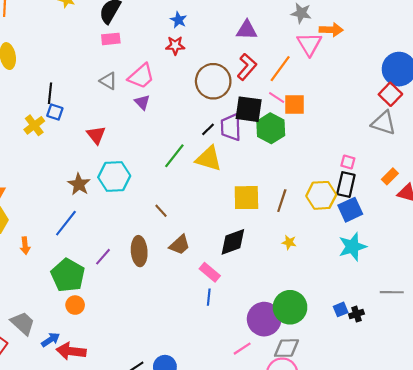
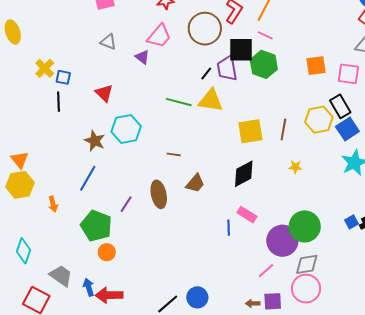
pink trapezoid: (141, 76) -> (159, 36), moved
black line: (50, 93) -> (59, 102), moved
orange square: (294, 104) -> (316, 66), moved
yellow cross: (34, 125) -> (45, 68), moved
green line: (174, 156) -> (179, 102), turned 75
pink square: (348, 162) -> (348, 74), moved, size x1.6
black rectangle: (346, 185) -> (340, 106), turned -35
brown line: (161, 211) -> (174, 154), turned -32
pink rectangle: (210, 272) -> (247, 215), moved
blue arrow: (50, 340) -> (89, 287), turned -66

